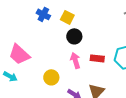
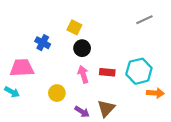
blue cross: (43, 14) -> (43, 43), moved
pink trapezoid: (19, 54) -> (22, 68), turned 135

